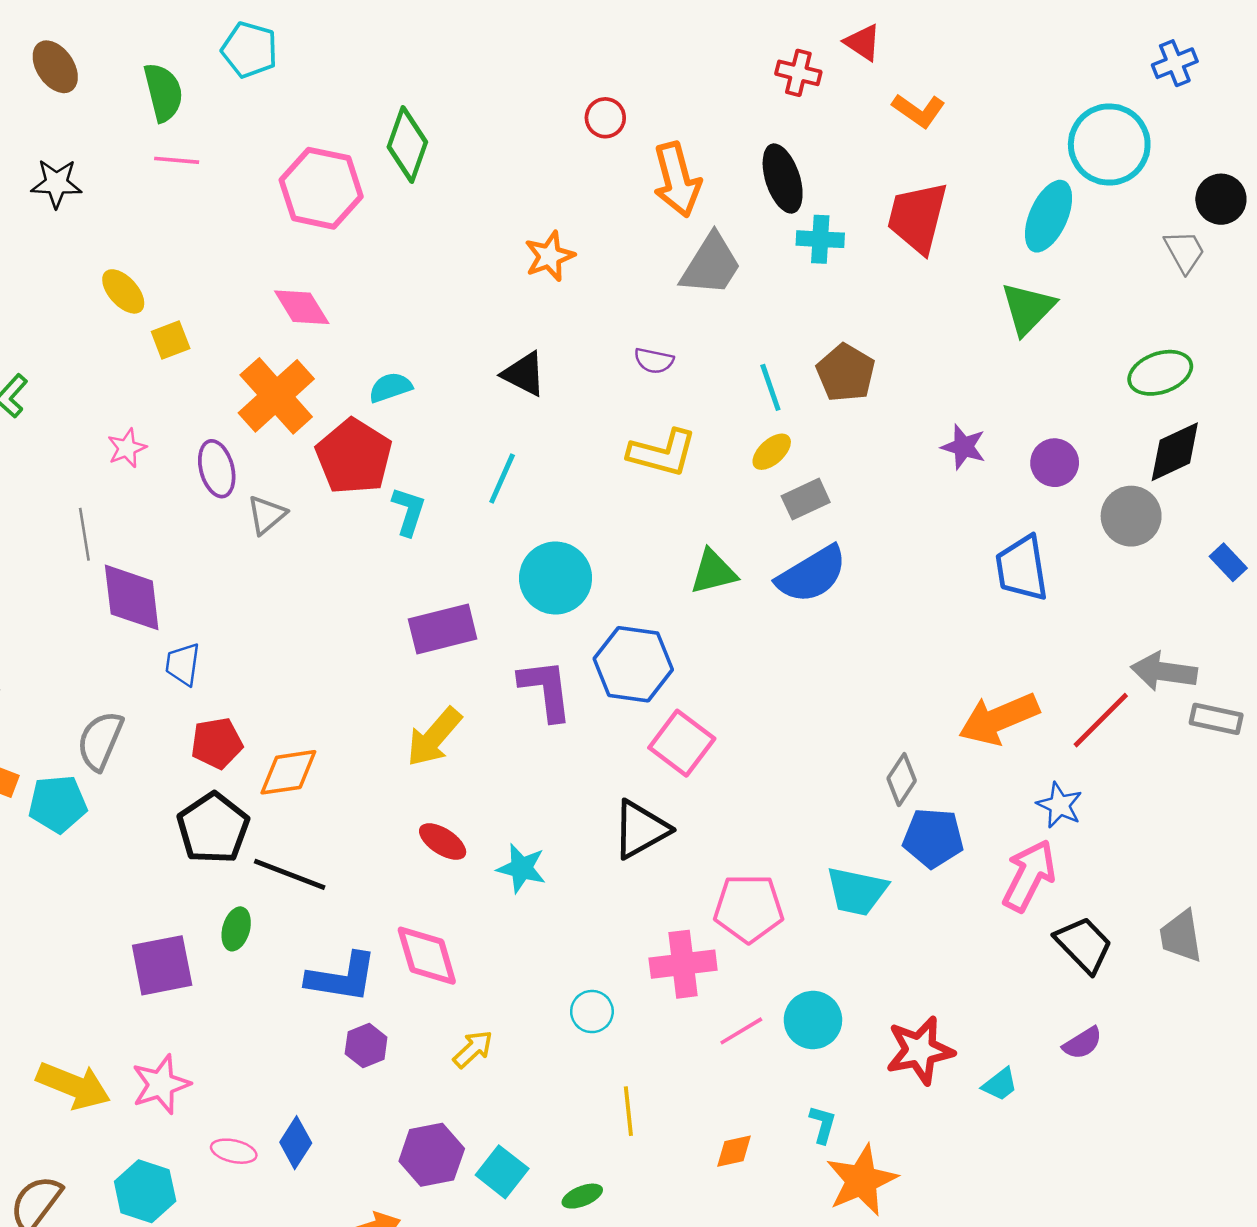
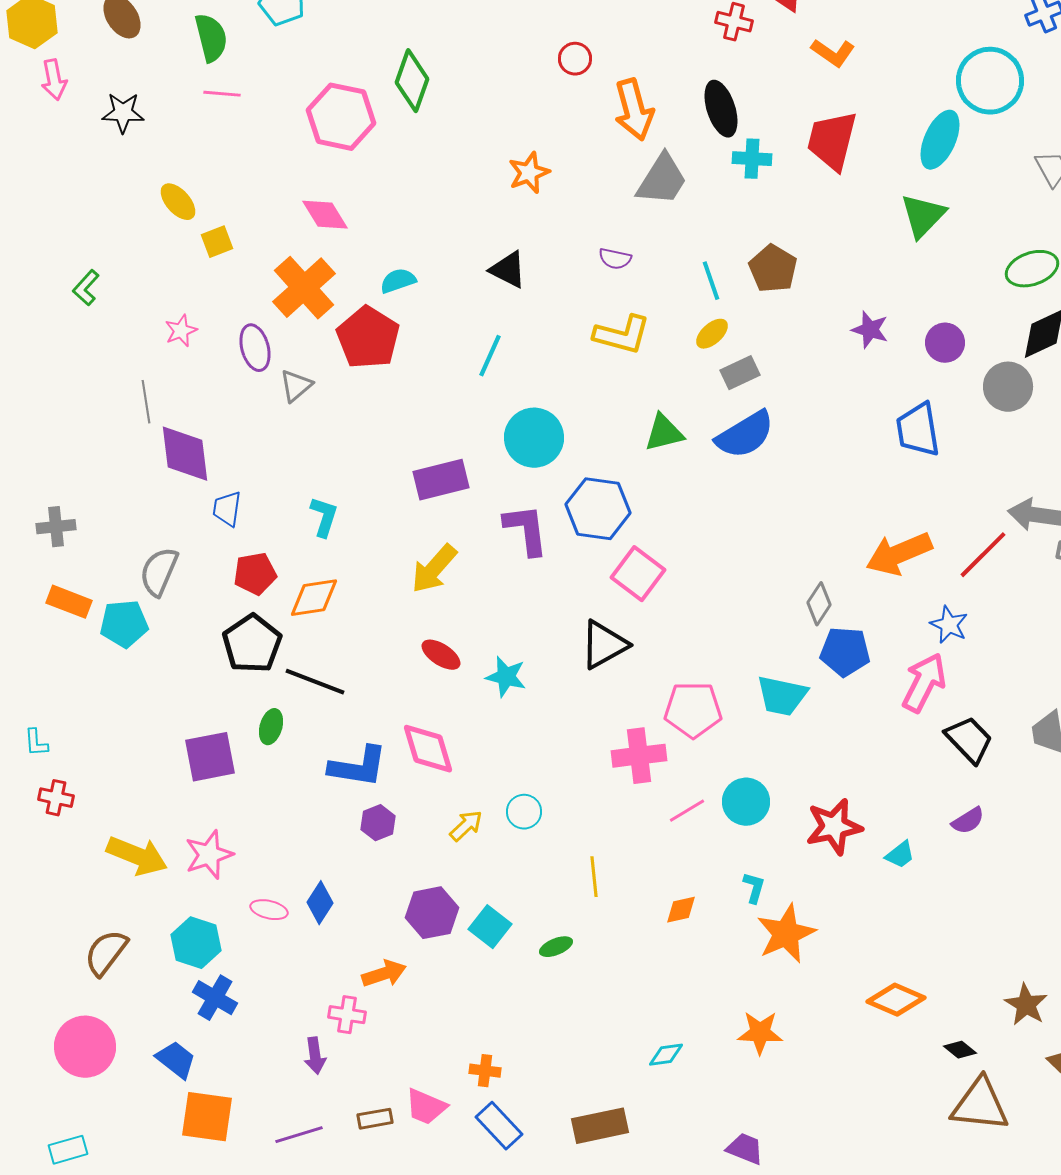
cyan L-shape: (409, 511) -> (324, 517), moved
cyan circle: (592, 1012) -> (524, 812), moved

